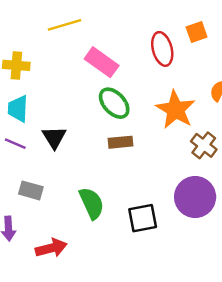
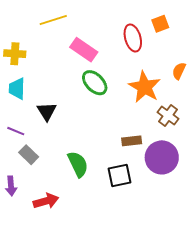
brown rectangle: (120, 142) -> (132, 141), moved
purple line: (15, 144) -> (16, 131), moved
gray rectangle: (31, 190) -> (29, 155), turned 30

